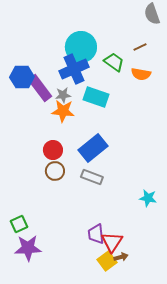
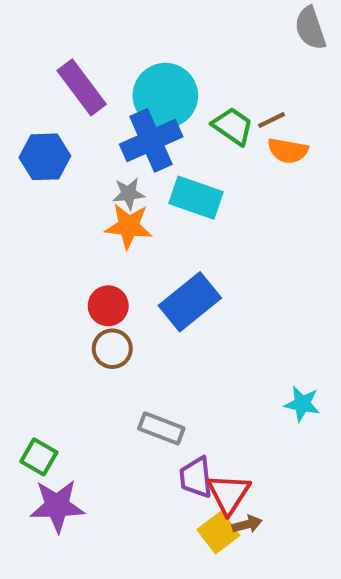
brown line: (140, 47) -> (272, 120), moved
purple rectangle: (40, 88) -> (82, 87), moved
gray rectangle: (92, 177) -> (161, 428), moved
green square: (19, 224) -> (39, 457), turned -36

